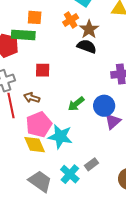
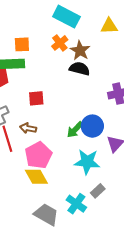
blue circle: (104, 106) -> (92, 126), moved
cyan star: (60, 137) -> (87, 162), moved

